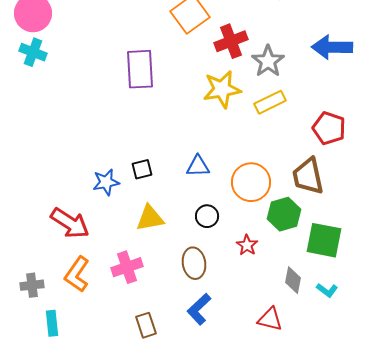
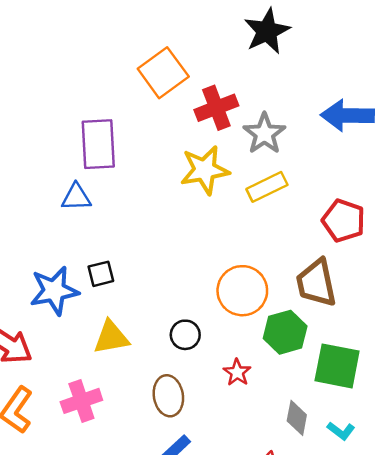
blue triangle: (198, 166) -> (76, 197), moved
blue star: (106, 182) -> (54, 291), size x1.4

